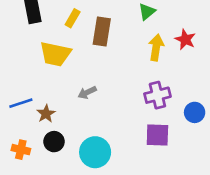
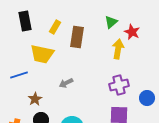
red star: (185, 39) -> (132, 32), moved
blue line: (21, 103) -> (19, 75), moved

